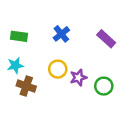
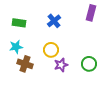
purple rectangle: (106, 39) -> (91, 13), moved, turned 63
purple star: (78, 78) -> (61, 65), moved

